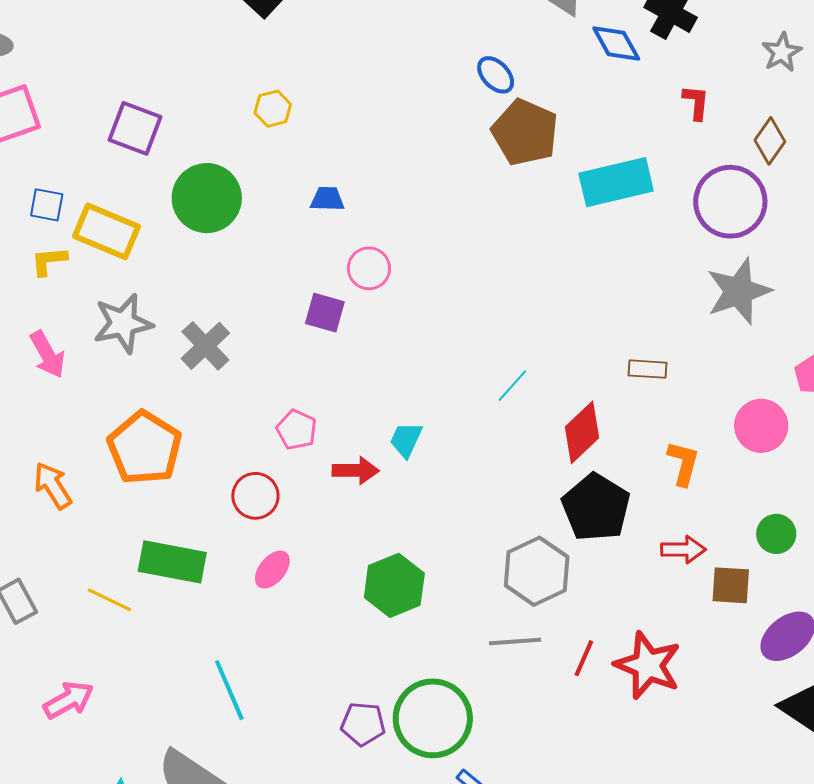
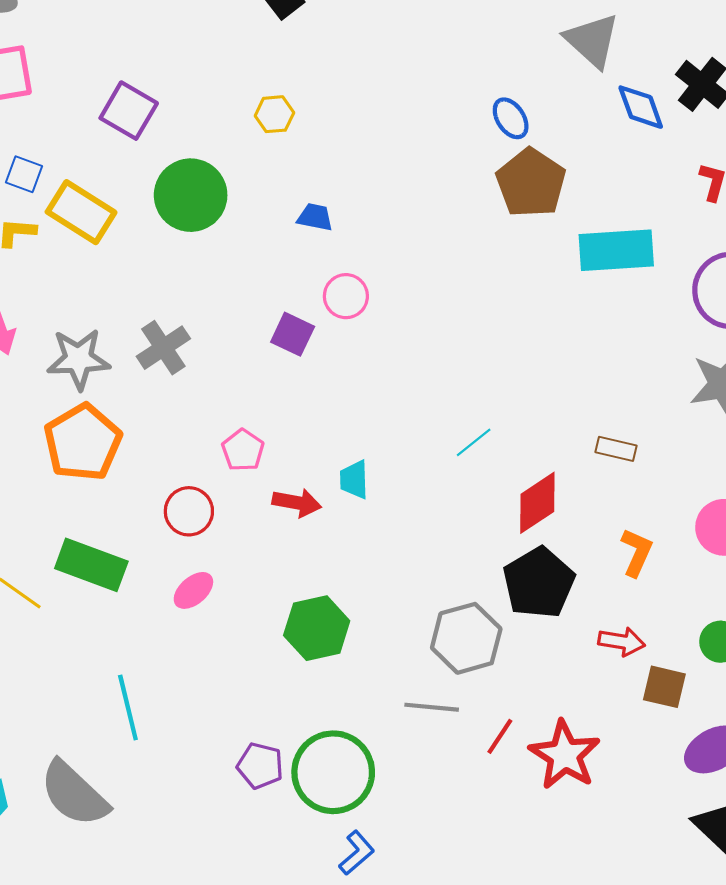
gray star: (123, 323) -> (78, 359), moved
cyan trapezoid: (406, 440) -> (354, 480), turned -36

